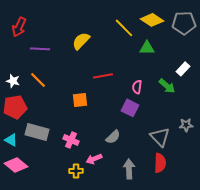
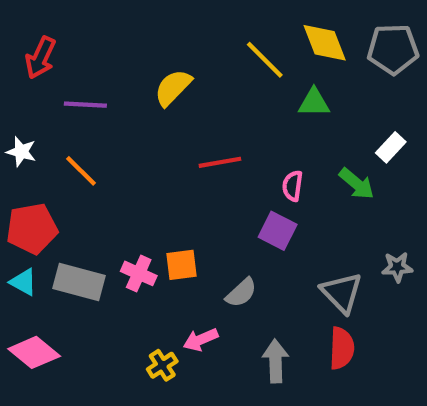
yellow diamond: (152, 20) -> (325, 43), turned 35
white star: (13, 81) -> (21, 152), moved
orange square: (80, 100) -> (181, 265), moved
cyan triangle: (11, 140) -> (23, 282), moved
pink cross: (71, 140) -> (139, 273), moved
yellow cross: (76, 171) -> (162, 365), turned -32

